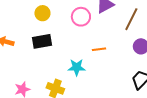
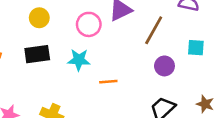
orange line: (99, 49) -> (108, 82), moved
cyan star: (77, 67) -> (79, 60), moved

